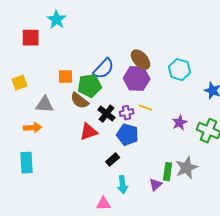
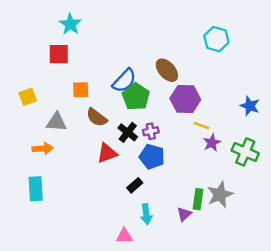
red square: (31, 38) -> (59, 54), moved
cyan hexagon: (180, 70) -> (216, 39), moved
purple hexagon: (137, 79) -> (185, 99), moved
green pentagon: (90, 86) -> (136, 97), moved, turned -30
yellow line: (146, 108) -> (201, 125), moved

